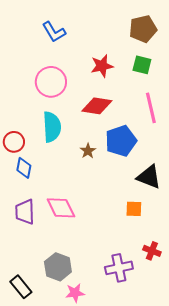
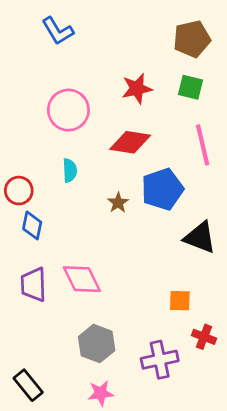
blue L-shape: (54, 32) -> (58, 31), moved
cyan semicircle: (52, 127) -> (70, 170), size x0.6
orange square: (134, 209) -> (180, 301), moved
gray hexagon: (58, 267) -> (97, 344), moved

